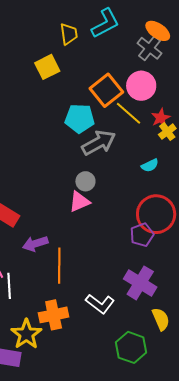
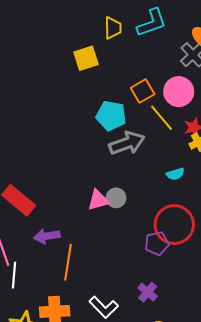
orange square: (106, 90) -> (143, 91), size x0.7
gray circle: (85, 181) -> (116, 198), moved
purple cross: (140, 283) -> (148, 292), size x0.6

